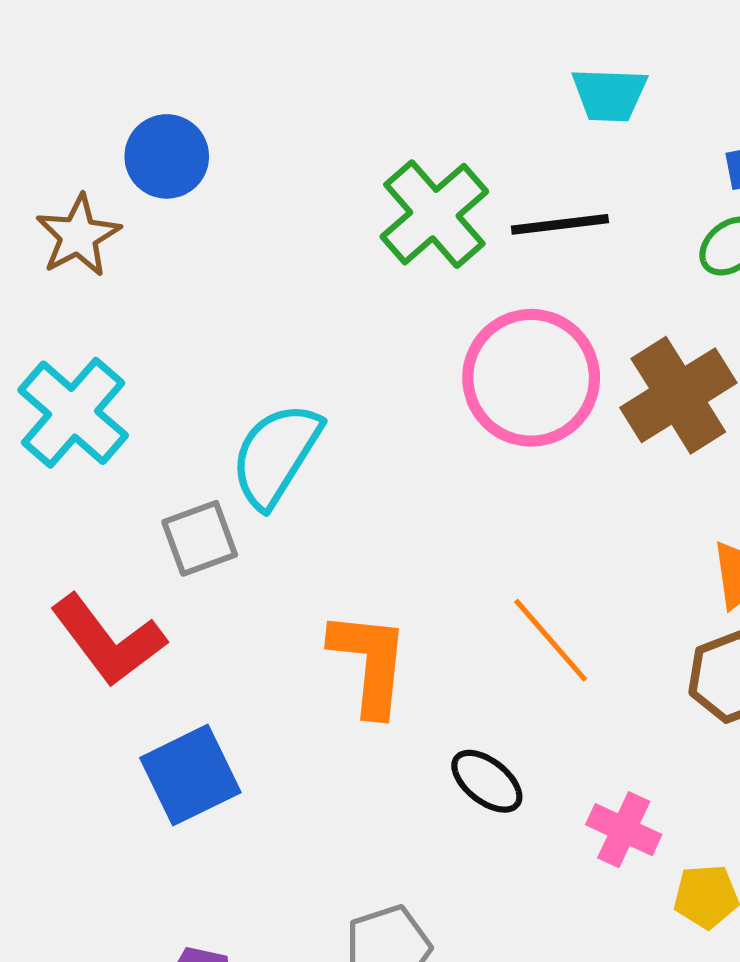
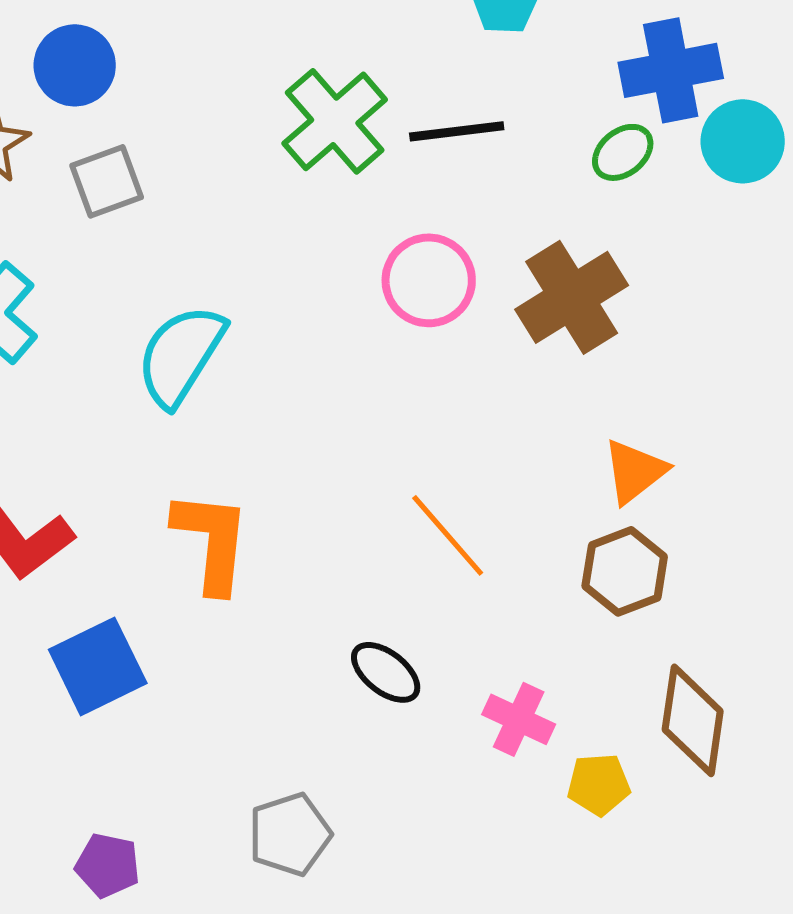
pink circle: (531, 378) -> (429, 280), size x0.7
gray square: (200, 538) -> (107, 181), moved
orange L-shape: (370, 663) -> (212, 541), moved

